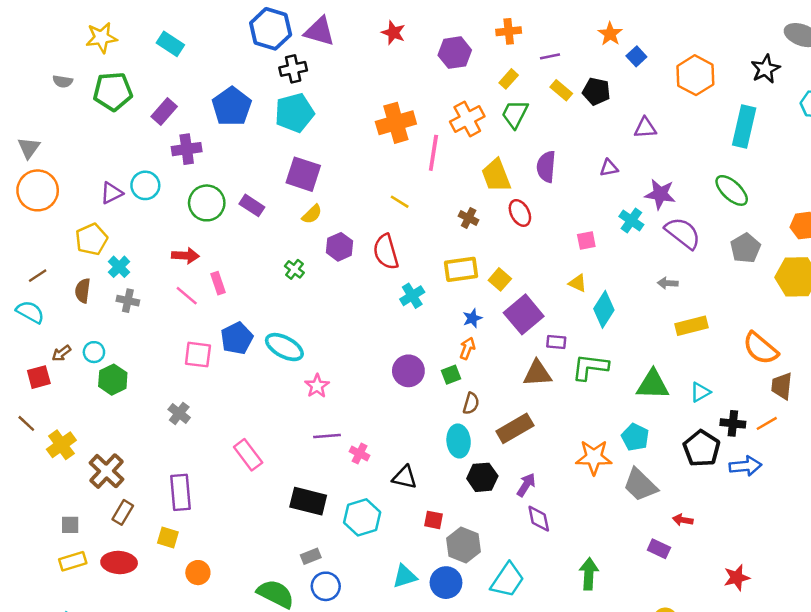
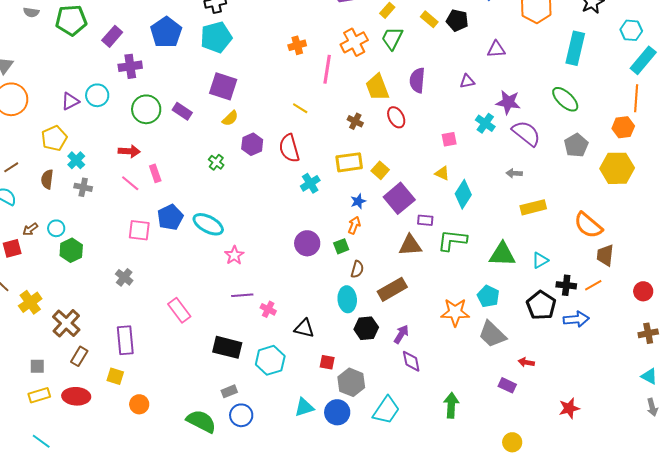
orange cross: (396, 123) -> (297, 45), size x0.6

